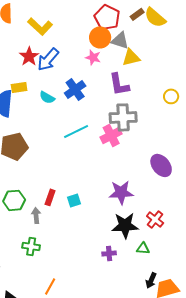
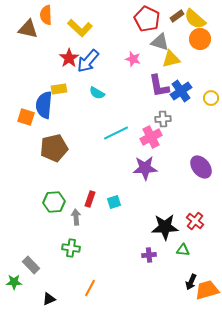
orange circle: (100, 37) -> (200, 39), moved
blue cross: (75, 89) -> (181, 91), moved
cyan semicircle: (47, 97) -> (97, 93), moved
gray cross: (123, 117) -> (163, 119), size x0.6
purple star: (121, 192) -> (145, 168), moved

